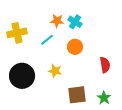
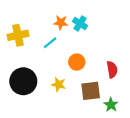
orange circle: (75, 47) -> (77, 62), moved
yellow star: (55, 71) -> (59, 84), moved
brown square: (77, 95) -> (91, 91), moved

